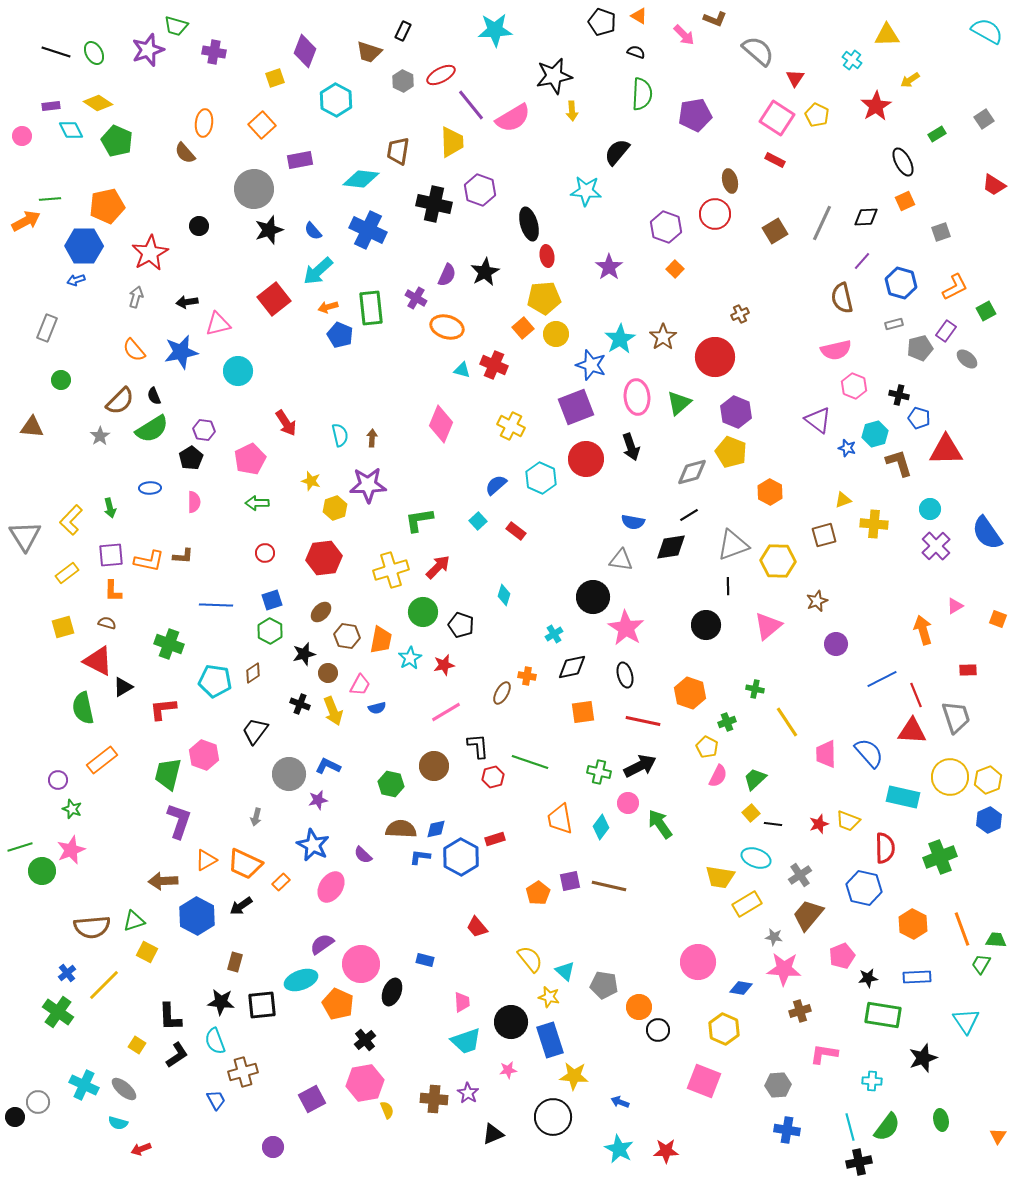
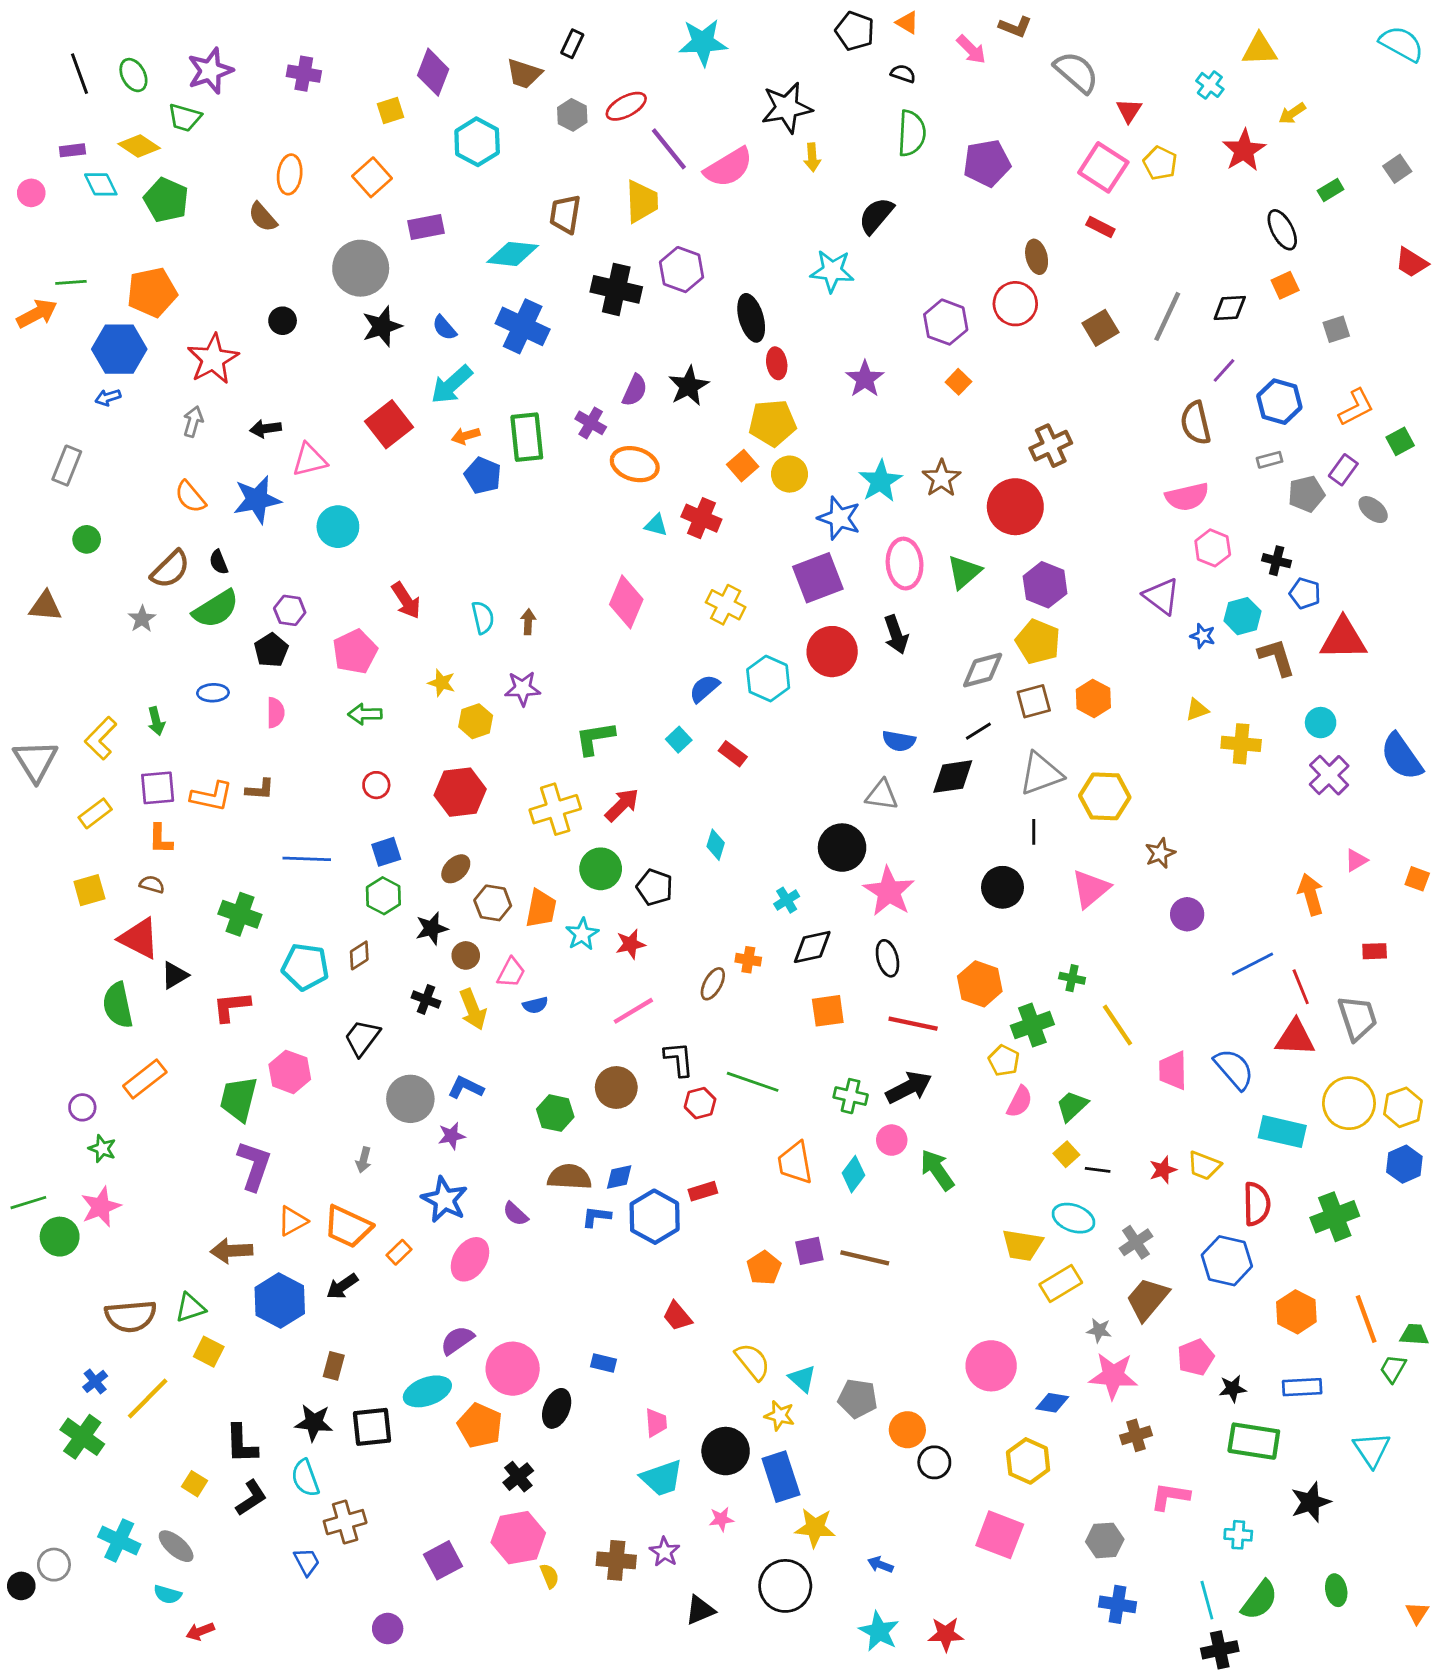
green trapezoid: (176, 26) -> (185, 118), moved
black line: (56, 52) -> (80, 74), turned 52
brown cross: (740, 314) -> (1051, 446), size x1.6
purple star: (368, 485) -> (523, 688), size x0.7
brown square: (824, 535) -> (1034, 701), moved
green cross: (727, 722) -> (1032, 1025), size x1.6

